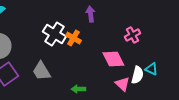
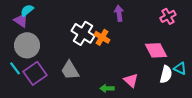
pink cross: (132, 35) -> (168, 16), moved
pink diamond: (113, 59) -> (156, 50), moved
pink triangle: (122, 84) -> (131, 80), moved

